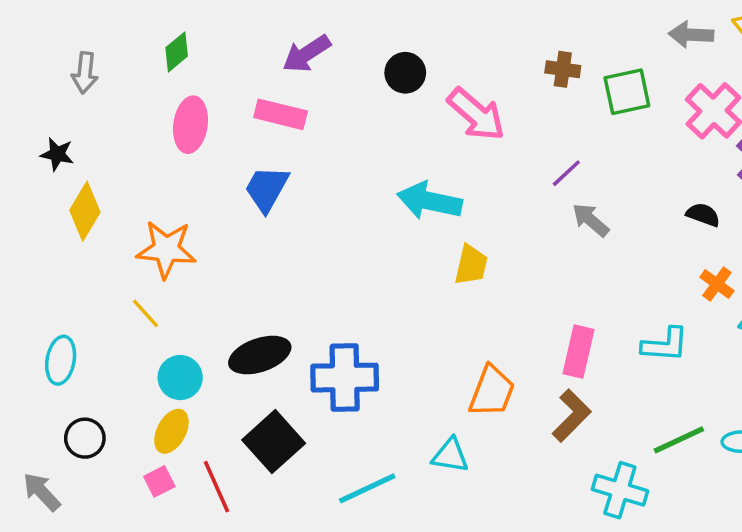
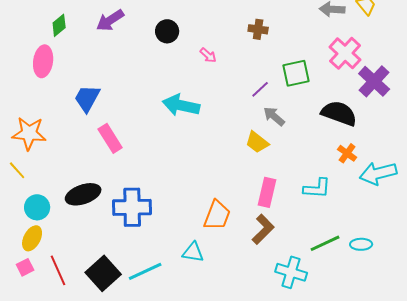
green diamond: (177, 52) -> (59, 25), moved
green square: (627, 92) -> (296, 73), moved
pink rectangle: (281, 114) -> (110, 138), moved, turned 44
pink arrow: (476, 114) -> (208, 55), size x0.5
black semicircle: (703, 215) -> (339, 113), size x1.8
yellow trapezoid: (471, 265) -> (257, 142), moved, turned 115
black square: (274, 442) -> (103, 273), moved

